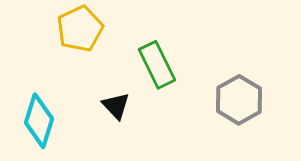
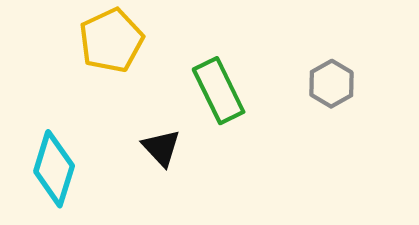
gray hexagon: (239, 100) -> (331, 84), moved, size x0.7

